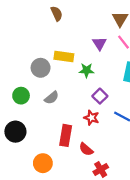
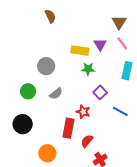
brown semicircle: (57, 14) -> (50, 16), moved
yellow rectangle: (64, 57) -> (80, 51), moved
red star: (91, 118) -> (83, 112), moved
red semicircle: (86, 149) -> (87, 141), turned 88

